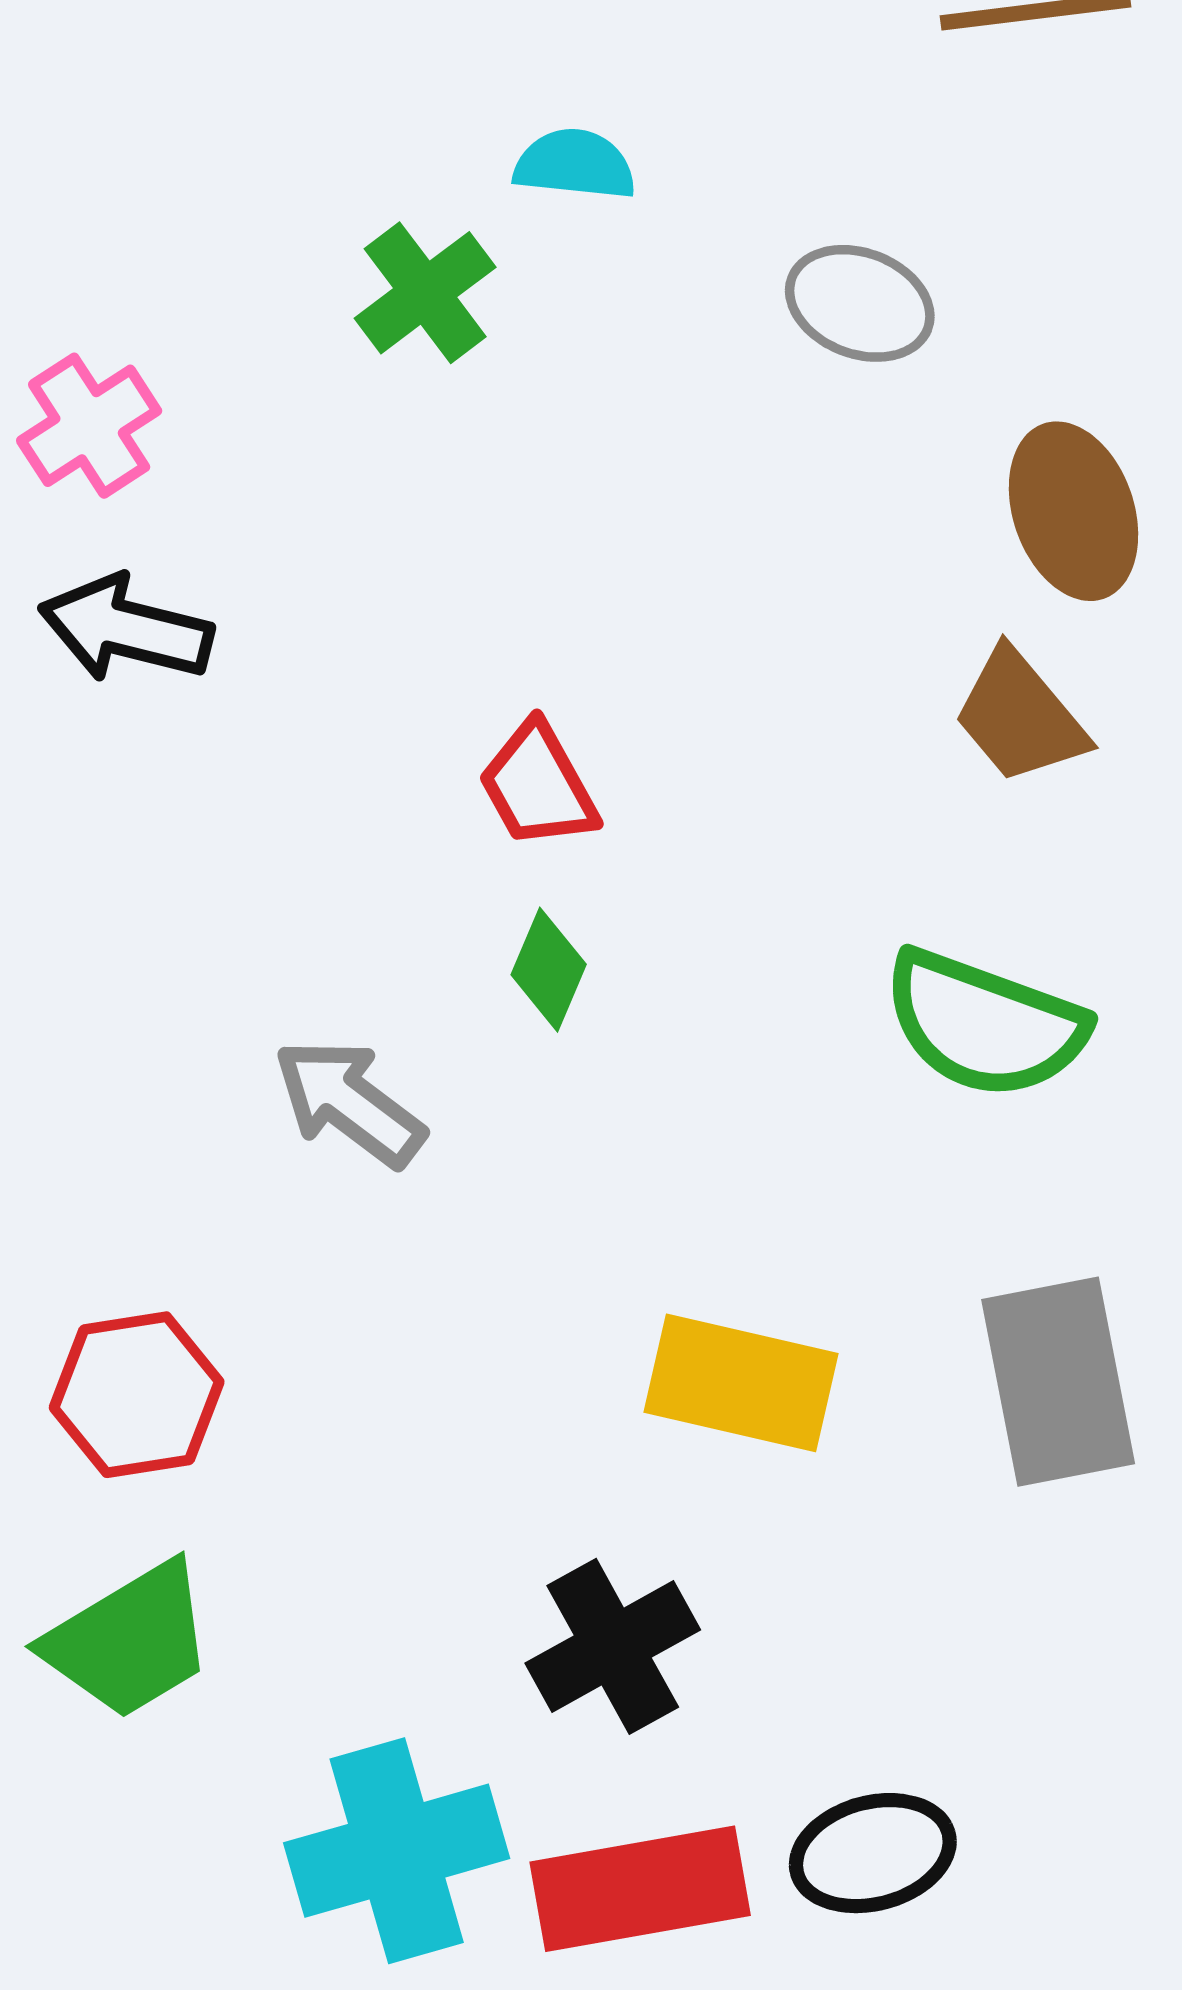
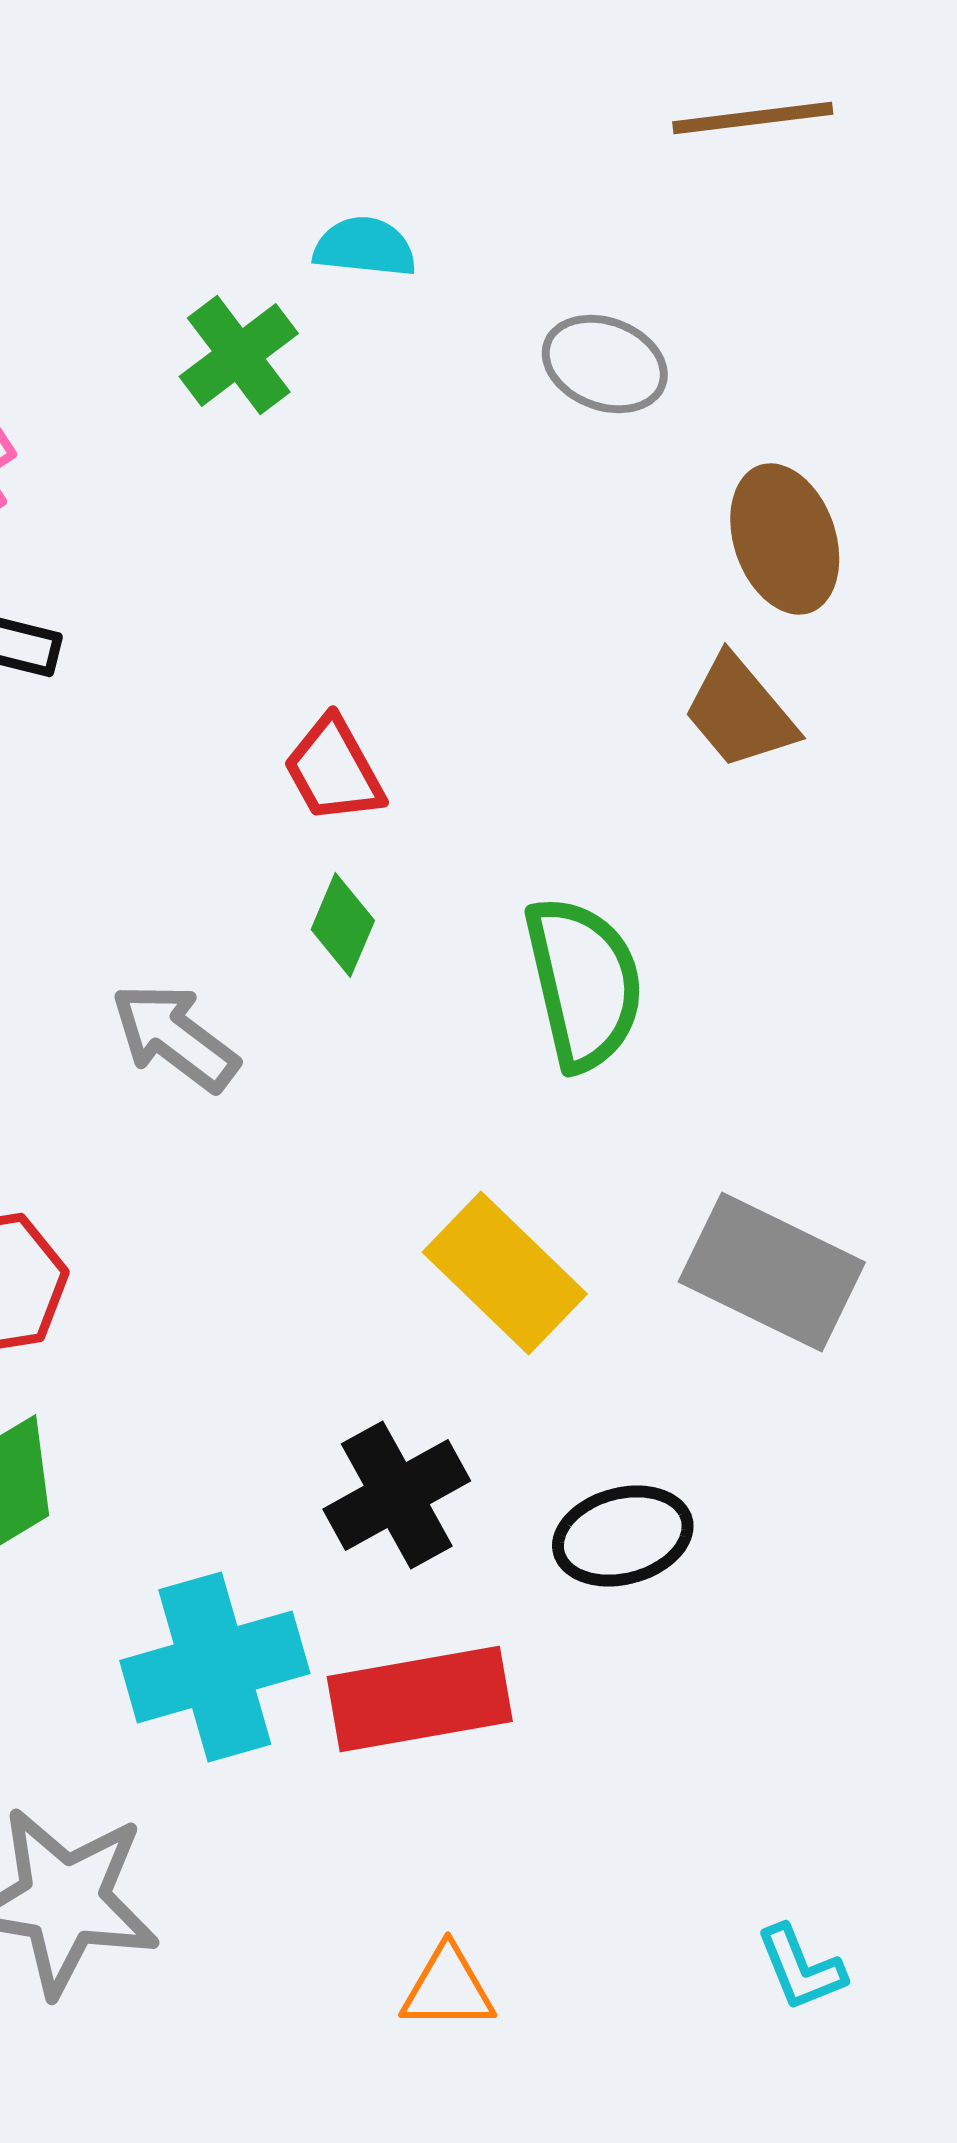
green semicircle: (984, 1024) -> (584, 983), moved, turned -123
gray rectangle: (1058, 1382) -> (772, 1272), turned -53
yellow rectangle: (741, 1383) -> (505, 1273), turned 31
black ellipse: (873, 1853) -> (623, 1536), moved

